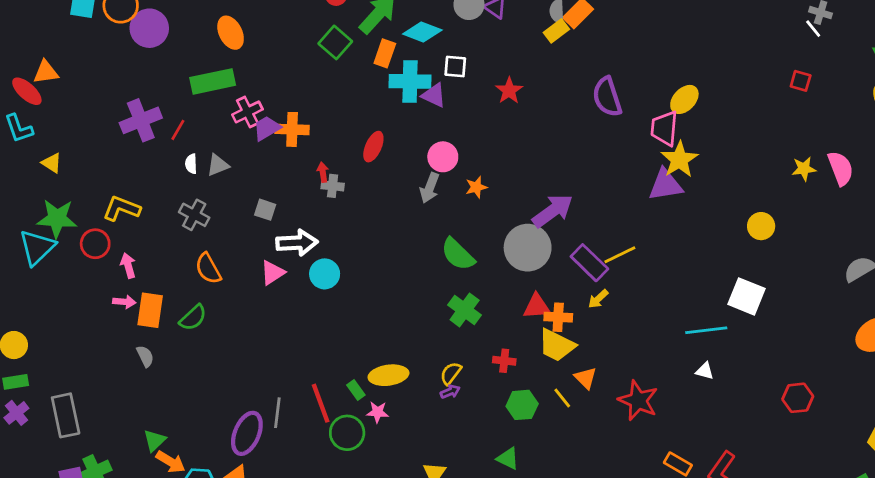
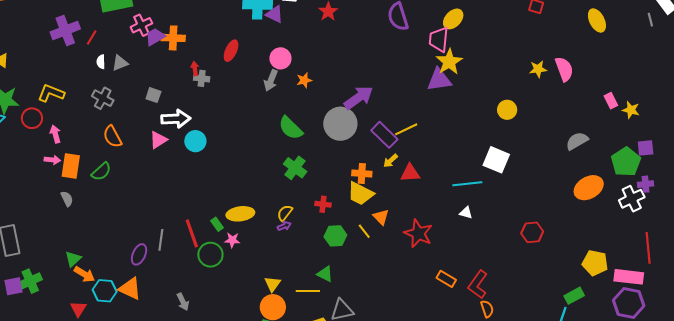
red triangle: (537, 306) -> (410, 173), moved
purple ellipse: (247, 433) -> (139, 254), size x0.7

